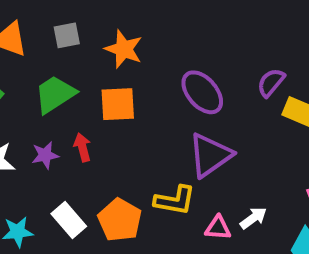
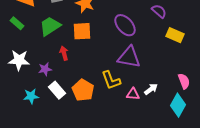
purple semicircle: (271, 82) -> (159, 11), moved, turned 91
purple star: (45, 155) -> (45, 69), moved
purple triangle: (210, 155) -> (129, 57), turned 45
yellow L-shape: (175, 200) -> (111, 80), turned 60

